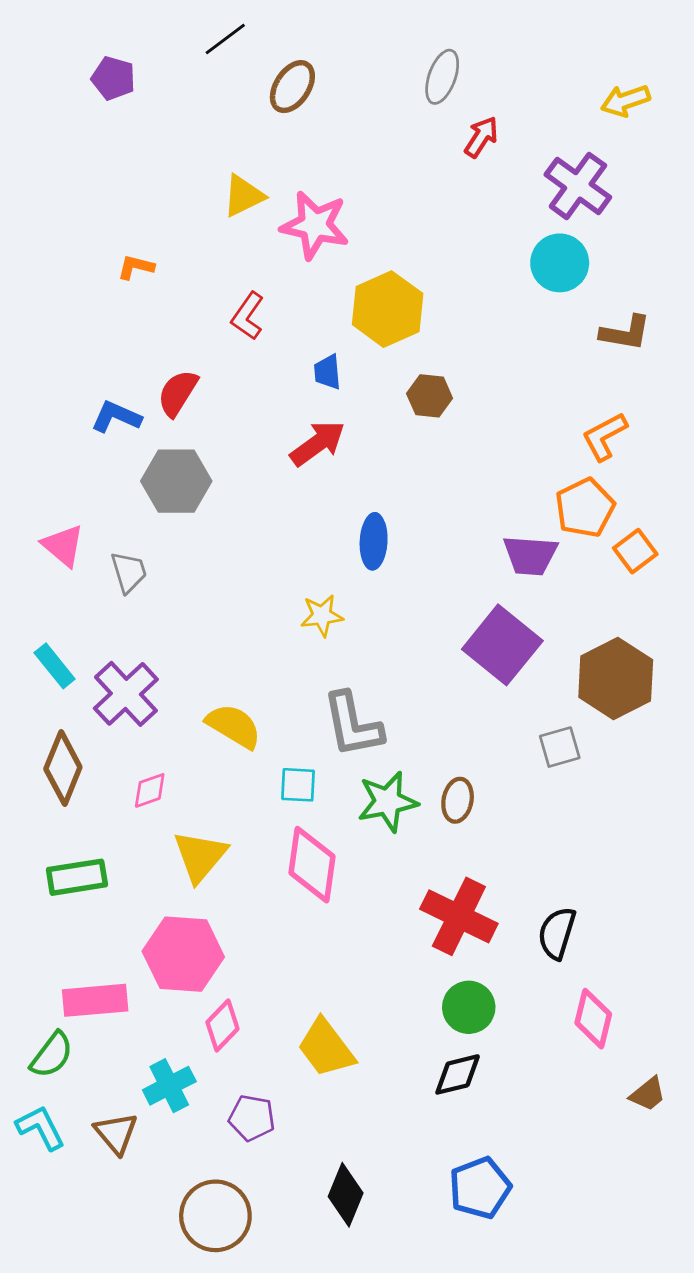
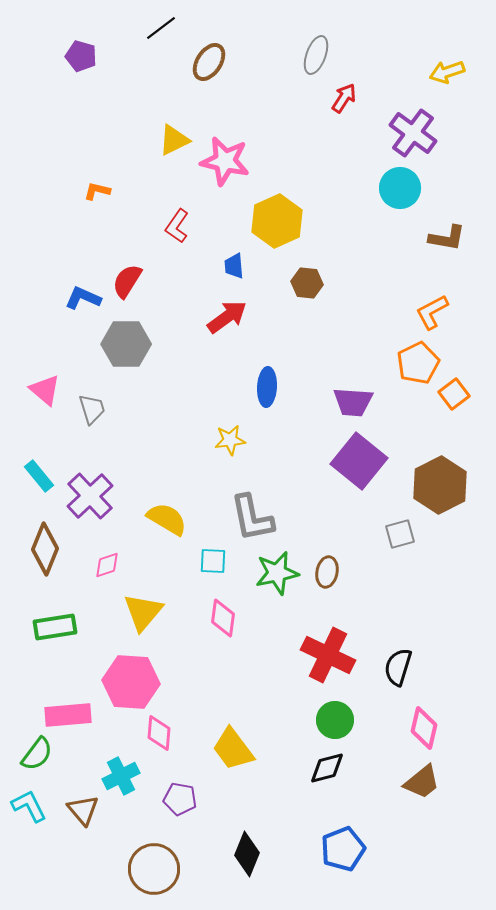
purple trapezoid: (530, 555) -> (353, 402), moved
pink diamond: (312, 865) -> (223, 618), size x0.7
pink diamond: (222, 1026) -> (159, 733), turned -39
brown trapezoid: (648, 1094) -> (422, 782), moved, size x1.4

